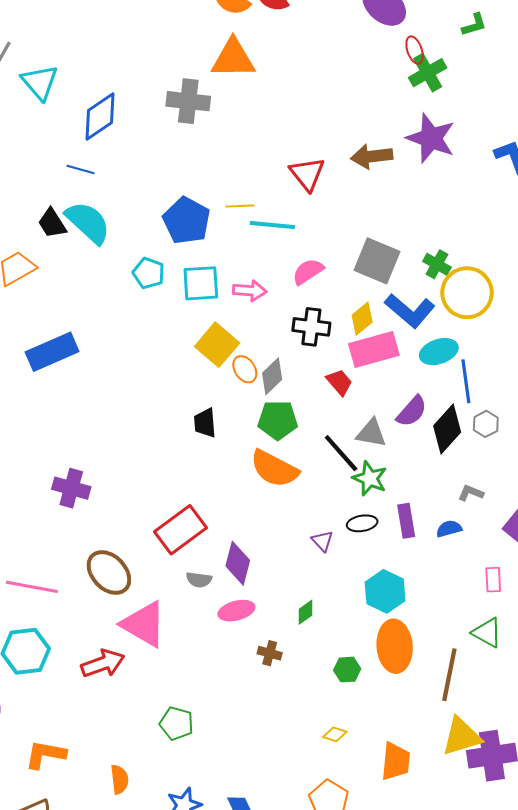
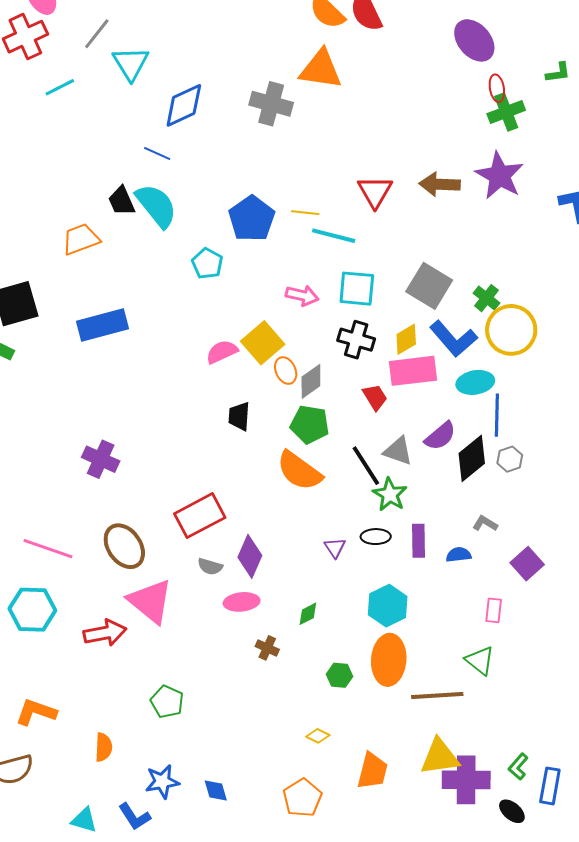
pink semicircle: (308, 272) -> (222, 352), moved
cyan square: (201, 283) -> (357, 289), moved
brown line: (449, 675) -> (437, 695), turned 66

